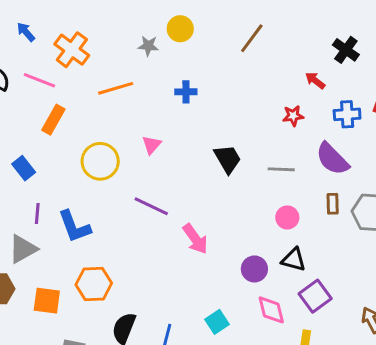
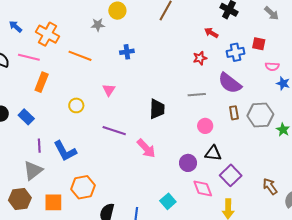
orange line: (116, 88) -> (80, 56), turned 45
black trapezoid: (228, 159) -> (157, 109), moved, turned 40
yellow circle: (100, 161) -> (76, 105), size x0.6

